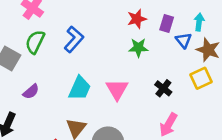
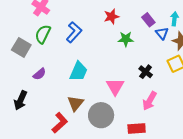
red star: (137, 19) -> (111, 17), moved
purple rectangle: (167, 24) -> (148, 20), turned -56
pink triangle: (117, 89) -> (115, 87), moved

